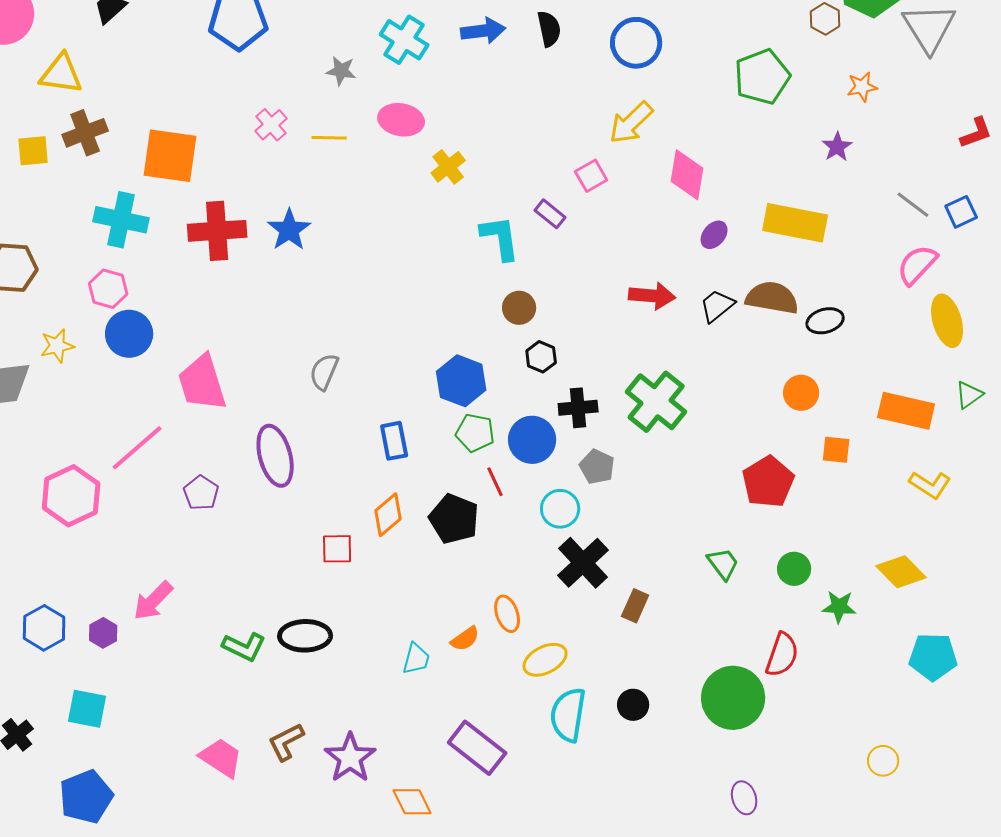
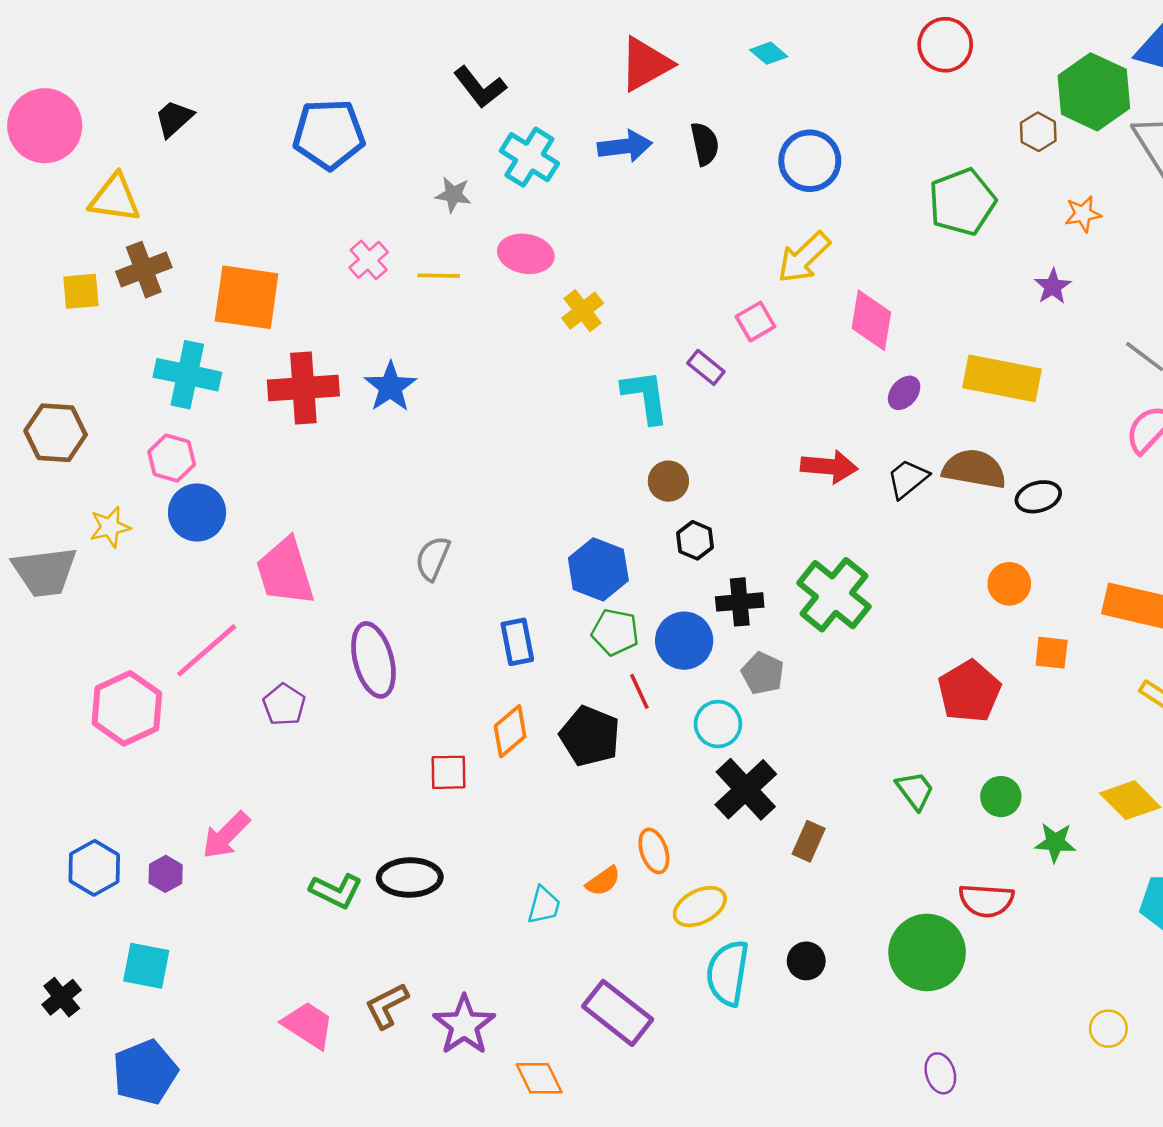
red semicircle: (782, 655) -> (986, 900), turned 75

